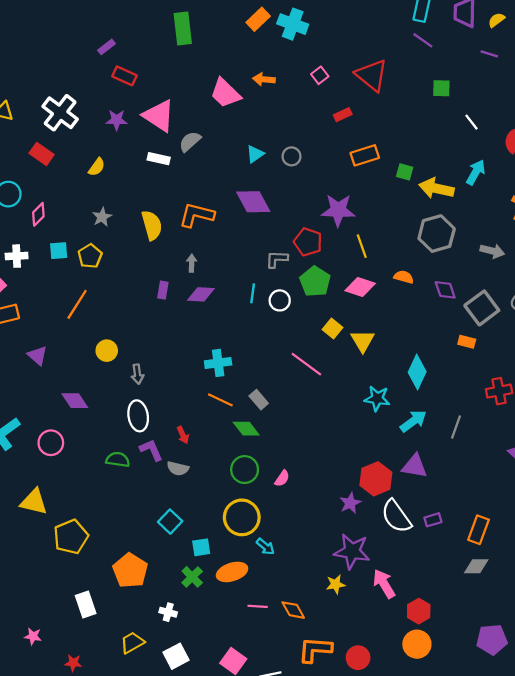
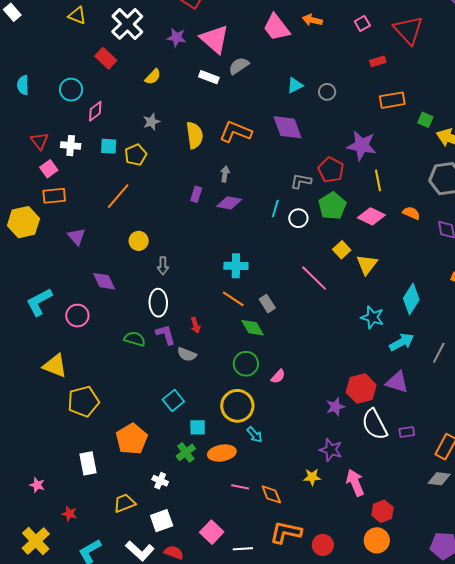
purple star: (352, 551) -> (331, 450), size x0.7

